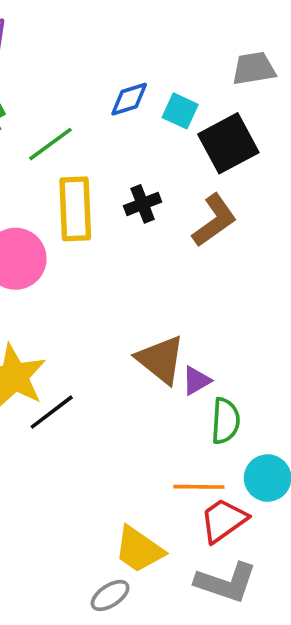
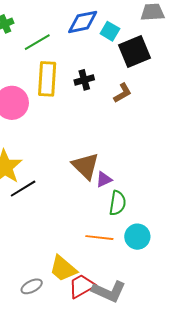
blue diamond: (129, 99) -> (83, 22), size x1.4
brown L-shape: (214, 220) -> (123, 93), size x0.7
red trapezoid: (223, 520) -> (82, 286), moved
gray ellipse: (110, 595) -> (32, 286), moved

